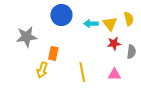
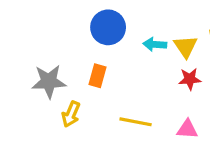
gray star: (27, 37) -> (49, 81), moved
orange rectangle: (53, 53) -> (97, 76), moved
yellow line: (82, 72) -> (136, 122), turned -72

